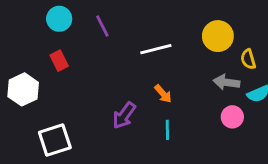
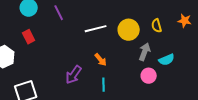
yellow circle: (218, 36) -> (129, 30), moved
yellow semicircle: (248, 59) -> (157, 26), moved
gray arrow: (227, 82) -> (145, 52), turned 102

